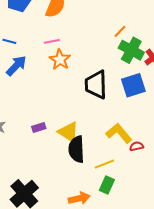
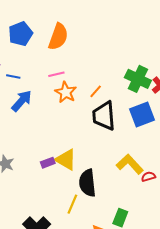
orange line: (120, 31) -> (96, 91), moved
yellow triangle: (68, 132) -> (66, 160), moved
yellow line: (104, 164) -> (72, 204), moved, turned -42

